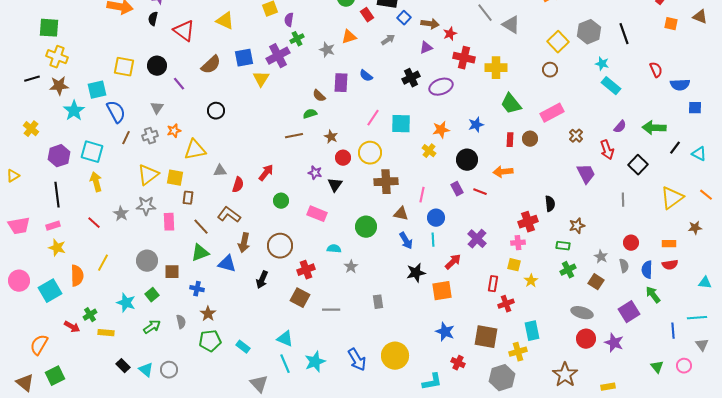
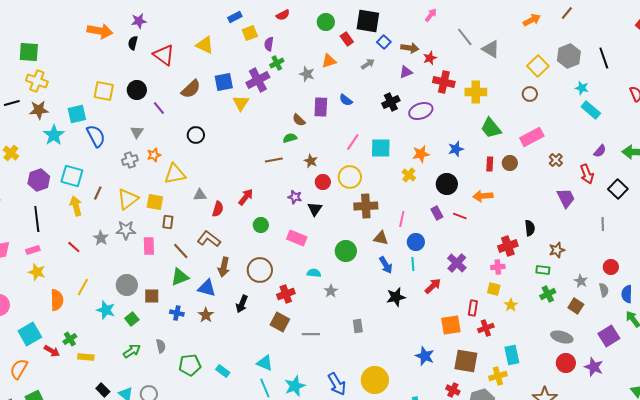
brown line: (126, 138) -> (98, 193), moved
cyan square: (50, 291) -> (30, 334), moved
orange square: (442, 291) -> (451, 325), moved
cyan star: (126, 303) -> (106, 310), moved
brown star: (208, 314) -> (206, 315), moved
red cross: (458, 363) -> (453, 390), moved

